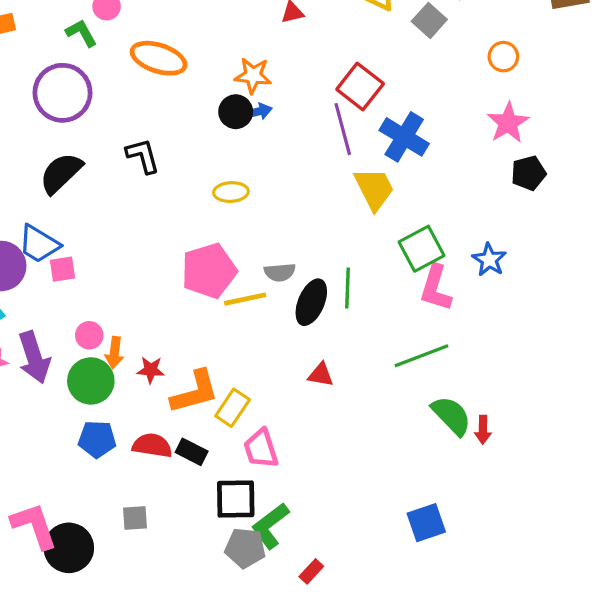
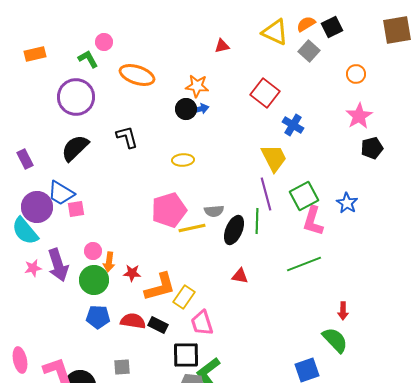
purple line: (343, 129) -> (266, 194), moved
blue cross: (404, 137) -> (293, 125), size x0.7
green semicircle: (451, 416) -> (335, 340), moved

